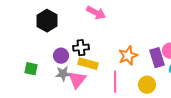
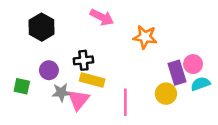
purple circle: (61, 56) -> (49, 70), moved
orange star: (128, 56) -> (145, 37), moved, turned 30
yellow circle: (147, 85) -> (166, 94), moved

